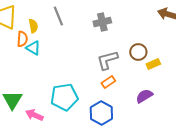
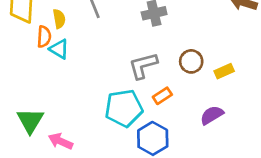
brown circle: (138, 52) -> (191, 61), moved
gray L-shape: (107, 60) -> (143, 66), moved
cyan pentagon: (64, 97) -> (124, 108), moved

